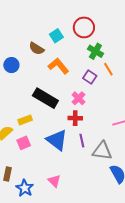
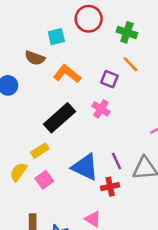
cyan square: (56, 36) -> (56, 37), turned 32
green cross: (95, 51) -> (127, 32), moved
black rectangle: (45, 98) -> (59, 118), turned -60
red cross: (75, 118) -> (110, 187), moved

